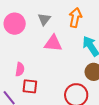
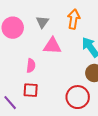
pink semicircle: (20, 69) -> (31, 66), moved

